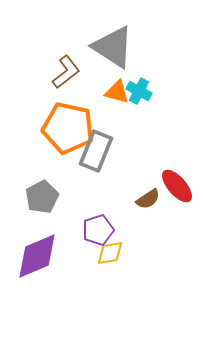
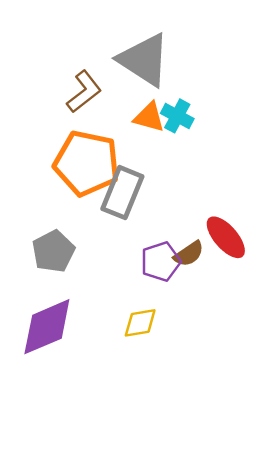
purple pentagon: (98, 230) -> (161, 262), moved

